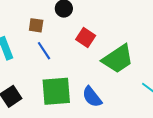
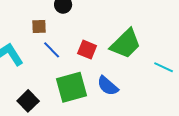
red square: (86, 37) -> (87, 50), moved

